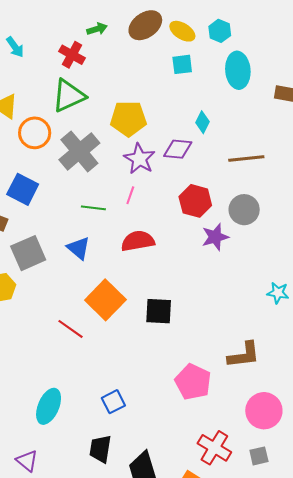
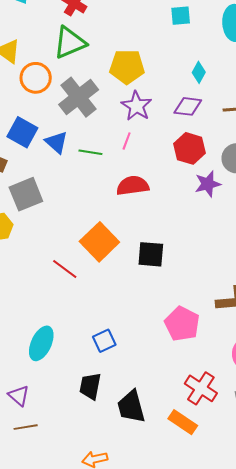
purple diamond: (178, 149) -> (188, 106), moved
blue triangle: (78, 248) -> (56, 142), moved

